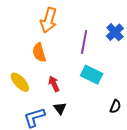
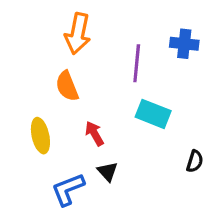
blue cross: (115, 32) -> (184, 44), turned -36
yellow ellipse: (20, 82) -> (40, 136), turned 35

